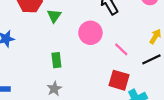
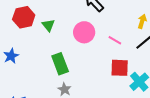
green rectangle: (56, 60) -> (60, 64), size x1.5

